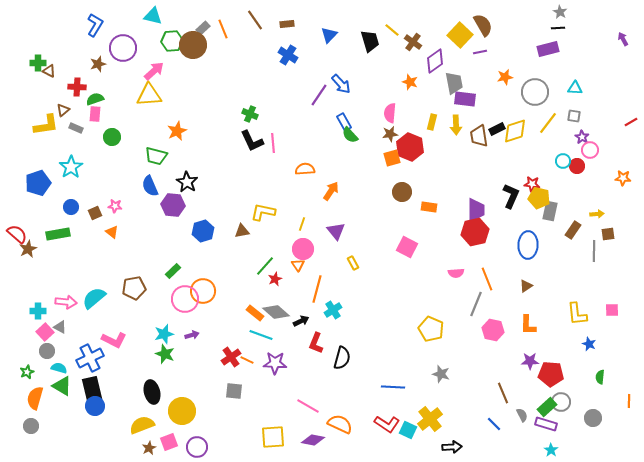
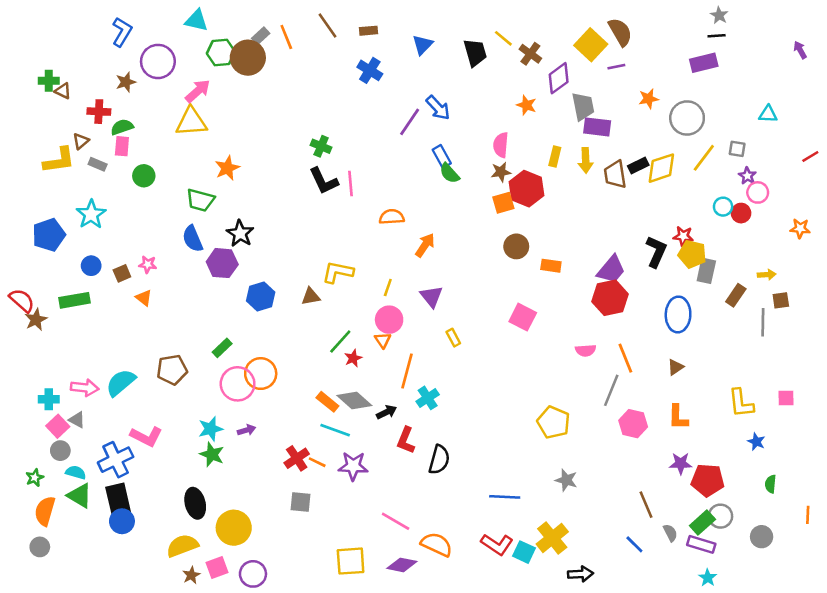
cyan triangle: (575, 88) -> (768, 114), moved
purple trapezoid: (476, 210) -> (611, 270), turned 40

